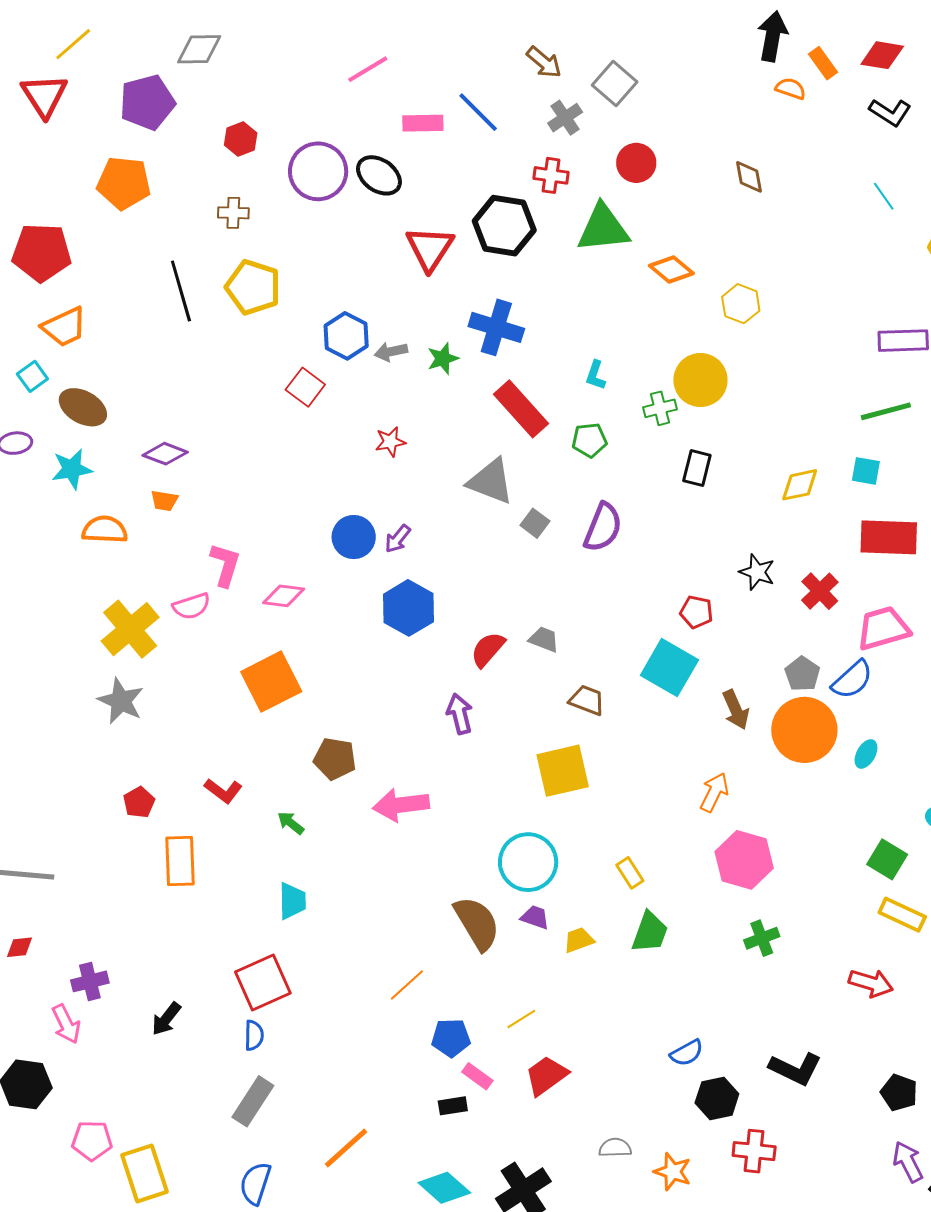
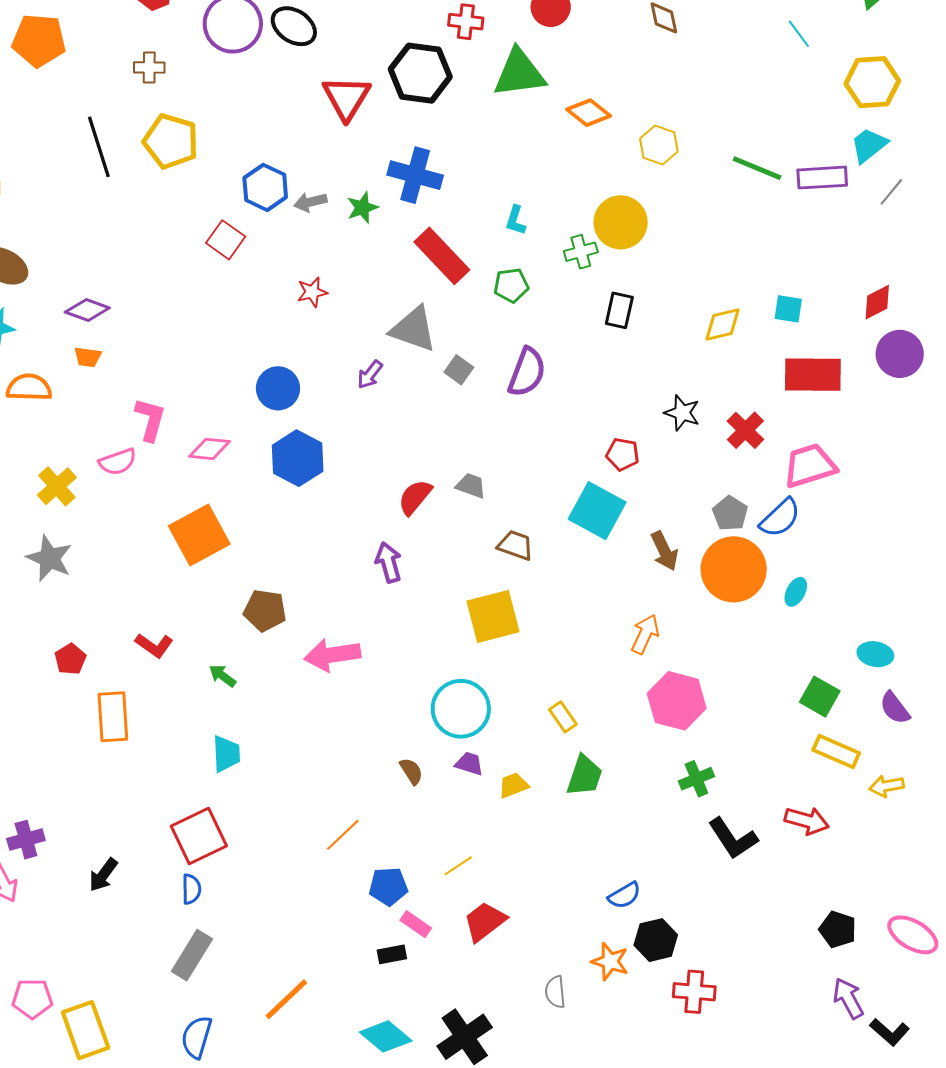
green line: (886, 411) -> (757, 168), moved, turned 39
purple arrow: (398, 539) -> (370, 375), moved
blue hexagon: (408, 608) -> (298, 458), moved
yellow cross: (130, 629) -> (57, 486), size x0.7
brown semicircle: (477, 923) -> (411, 771), size x0.5
black L-shape: (795, 1069) -> (733, 838), moved, turned 32
gray semicircle: (615, 1148) -> (555, 992), turned -92
orange star: (673, 1172) -> (610, 961), moved

